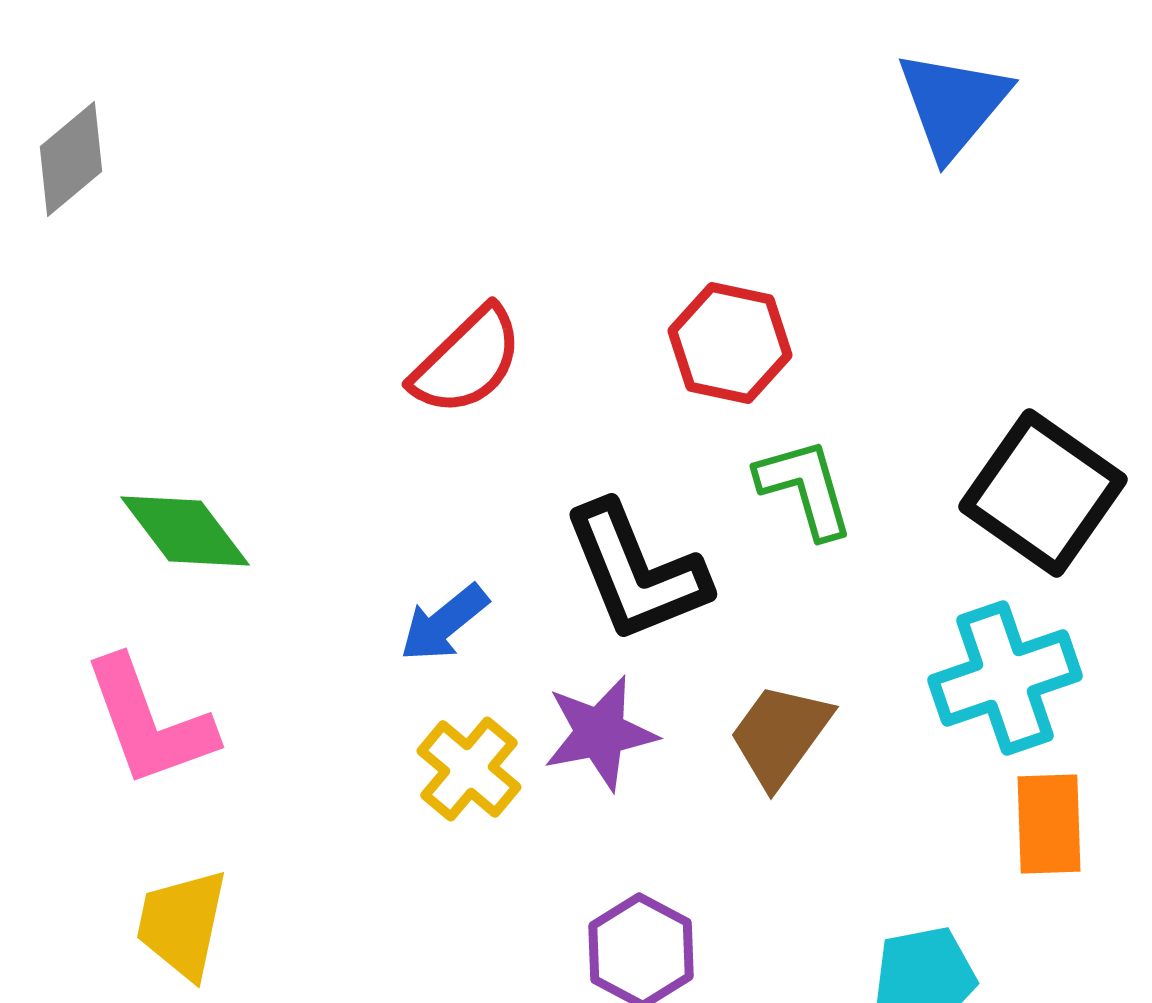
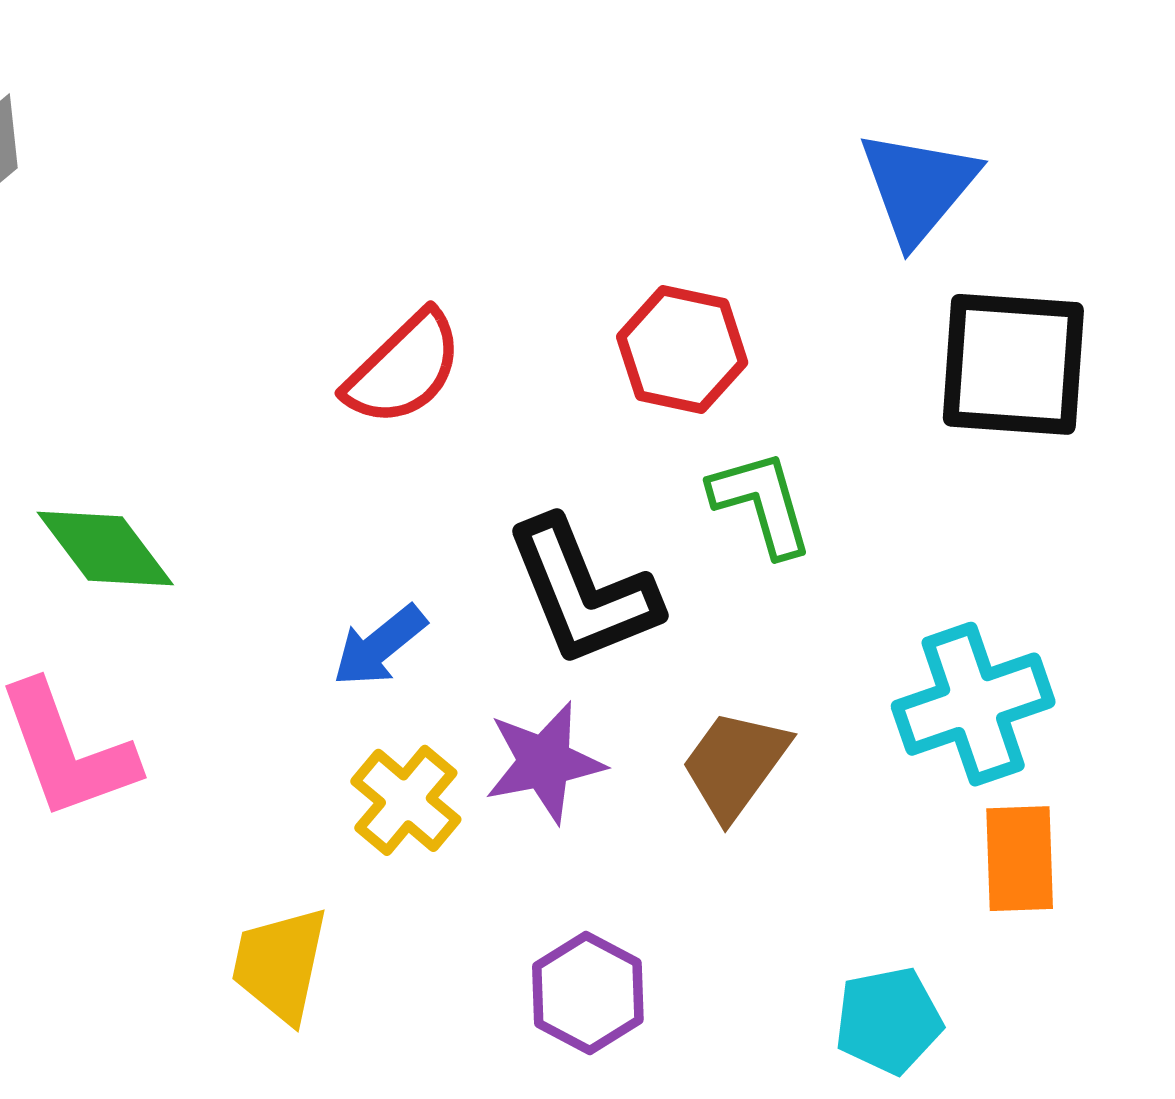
blue triangle: (953, 104) -> (918, 187), moved
black square: (1043, 493) -> (1013, 364), moved, turned -31
yellow trapezoid: (182, 924) -> (280, 964), moved

